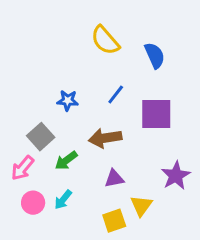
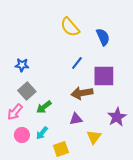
blue star: (68, 100) -> (22, 65), moved
brown arrow: (105, 138) -> (82, 93), moved
yellow square: (114, 221) -> (61, 149), moved

